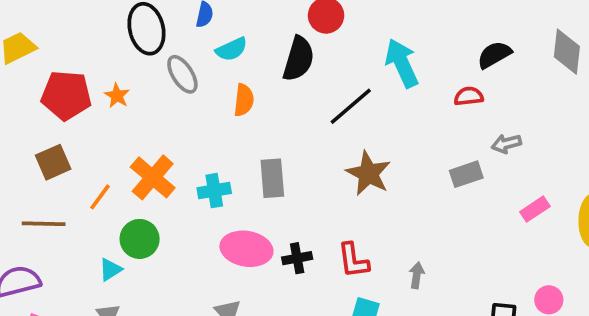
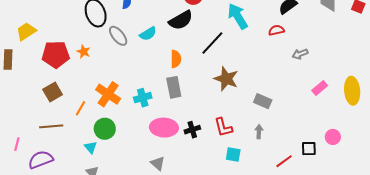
cyan semicircle: (232, 49) -> (148, 34), moved
black semicircle: (299, 59) -> (181, 20), turned 50
orange semicircle: (244, 100) -> (176, 59), moved
gray rectangle: (466, 174) -> (263, 101), moved, turned 48
cyan triangle: (110, 270) -> (91, 147), turned -32

